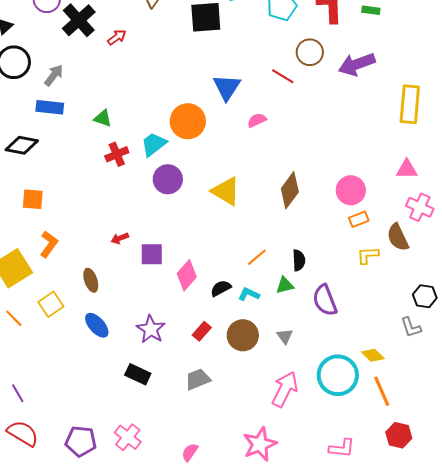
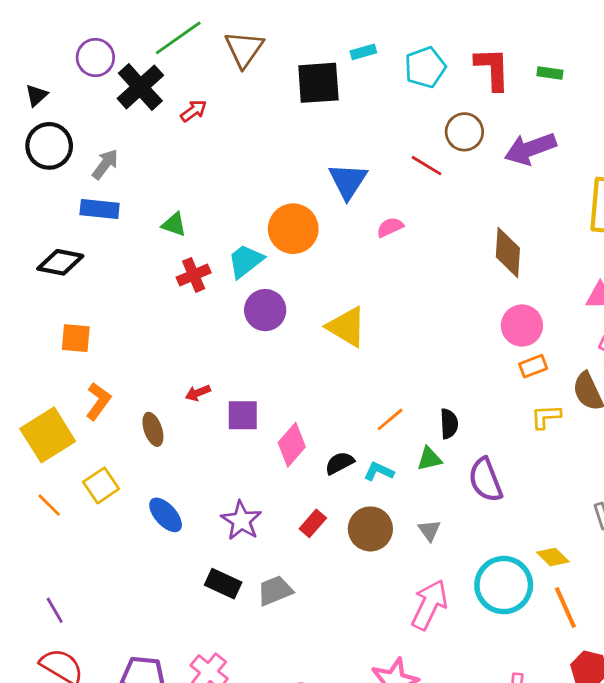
brown diamond: (290, 190) -> (508, 253), moved, turned -33
brown ellipse: (91, 280) -> (153, 429), moved
gray trapezoid: (198, 379) -> (275, 591), moved

